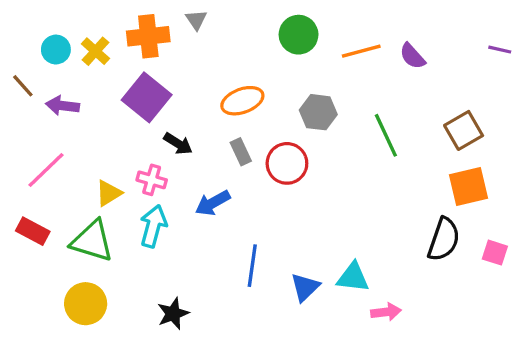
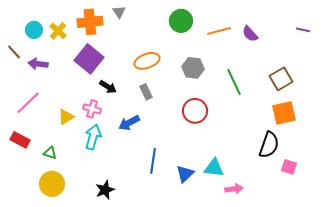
red circle: (287, 163) -> (195, 111), moved
green triangle: (92, 241) -> (50, 153), moved, size x0.5
pink square: (495, 253) -> (289, 167), moved

